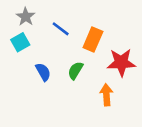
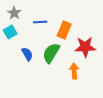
blue line: (61, 29) -> (40, 22), turned -40
green semicircle: (75, 71) -> (51, 53), size x1.5

